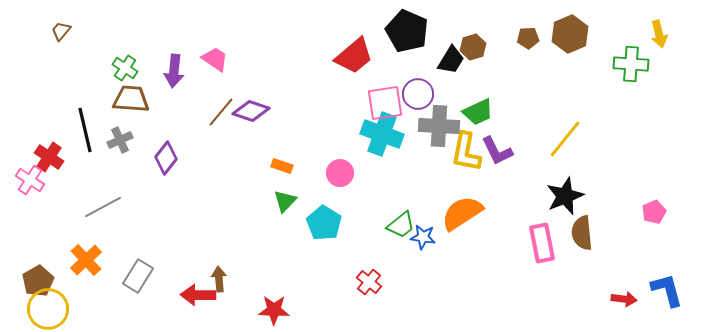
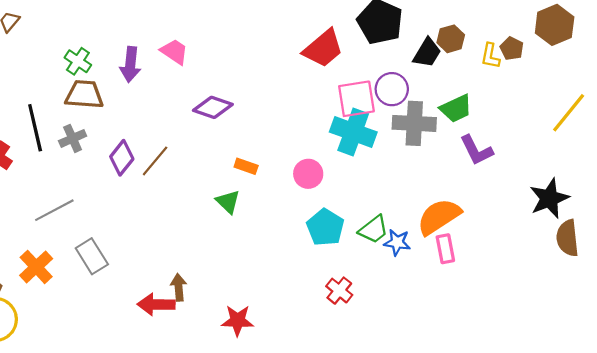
brown pentagon: (528, 38) -> (512, 48), moved, turned 30
brown line: (221, 112) -> (155, 161), moved
yellow line: (565, 139) -> (569, 113), moved
yellow L-shape: (466, 152) -> (490, 56), moved, size x0.6
green triangle: (285, 201) -> (228, 202), moved, turned -30
cyan pentagon: (324, 223) -> (325, 227), moved
pink rectangle: (542, 243) -> (445, 249), moved, size x0.7
gray rectangle: (138, 276) -> (92, 256), moved, turned -64

